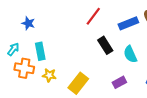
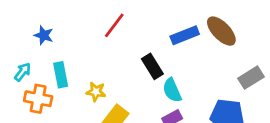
red line: (93, 16) -> (114, 25), moved
cyan semicircle: (130, 54) -> (172, 90), moved
yellow star: (49, 75) -> (96, 92), moved

